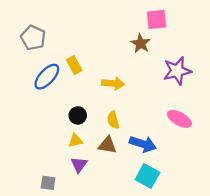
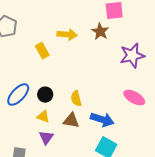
blue ellipse: (47, 77) -> (18, 95), moved
yellow arrow: (113, 83) -> (67, 35), moved
yellow triangle: (75, 141) -> (43, 117), turned 32

